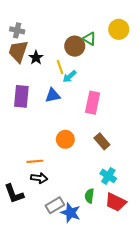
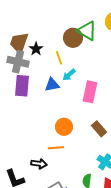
gray cross: (17, 30) -> (18, 62), moved, size x1.5
green triangle: (89, 39) -> (87, 31), size x1.5
cyan arrow: (70, 76) -> (69, 75), moved
orange line: (35, 161) -> (56, 148), moved

